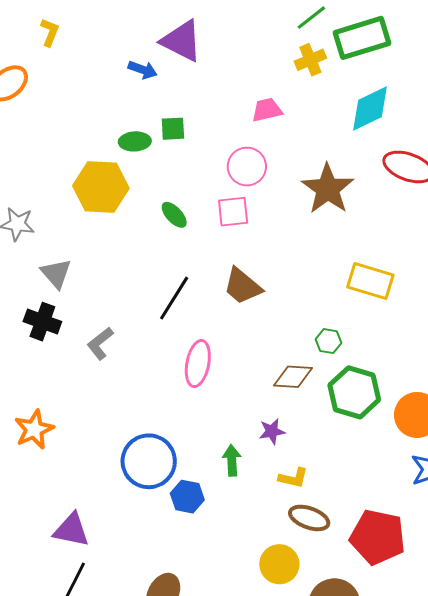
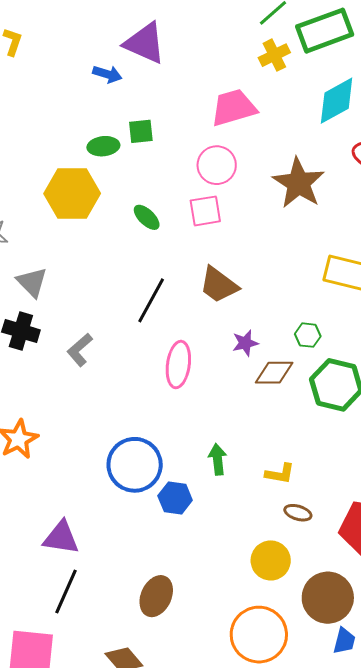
pink trapezoid: (267, 110) -> (234, 108), size x1.5
purple star: (272, 431) -> (245, 343), moved
brown ellipse: (309, 518) -> (298, 513), size x0.7

